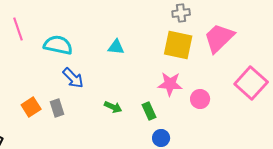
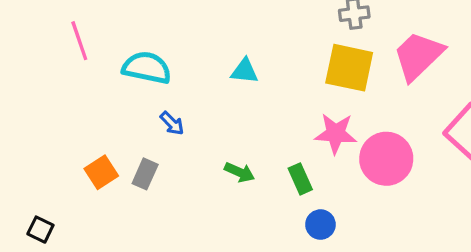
blue arrow: (73, 78) -> (172, 123), size x0.7
pink circle: (200, 99) -> (386, 159), size x1.6
gray rectangle: (57, 108) -> (145, 174), turned 42

